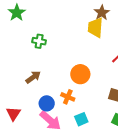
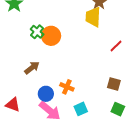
green cross: (39, 41) -> (37, 32), turned 32
orange circle: (80, 74) -> (51, 36), moved
red triangle: (13, 114) -> (13, 105), turned -42

